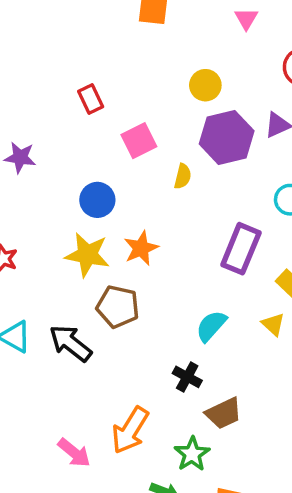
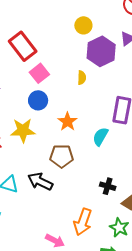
red rectangle: (91, 99) -> (23, 46), size x1.8
pink square: (139, 141) -> (39, 73), moved
yellow star: (87, 255) -> (23, 130), moved
cyan semicircle: (211, 326) -> (100, 137), moved

